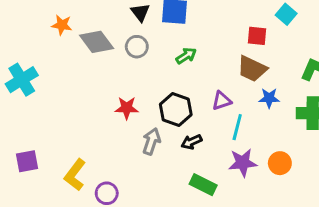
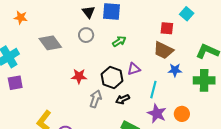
orange star: (62, 25) -> (21, 18), moved
gray diamond: (97, 42) -> (50, 43), moved
purple triangle: (222, 101) -> (134, 69), moved
purple square: (27, 161) -> (15, 83), moved
purple star: (243, 163) -> (157, 113), turned 30

